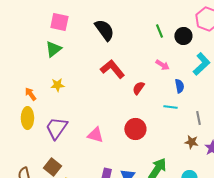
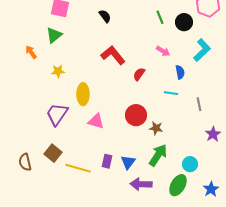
black semicircle: (104, 30) -> (105, 16), size x0.6
orange arrow: (30, 94) -> (31, 52), moved
yellow ellipse: (27, 118) -> (83, 94), moved
brown star: (191, 142) -> (156, 128), moved

